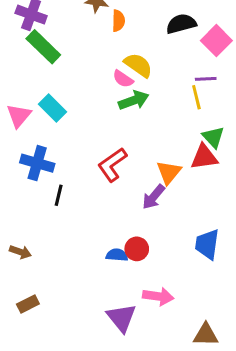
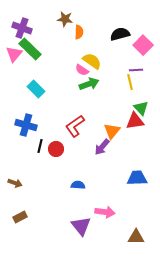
pink triangle: (19, 116) -> (14, 54), moved
blue trapezoid: (207, 244) -> (137, 178), turned 80
red circle: (137, 249) -> (56, 149), moved

